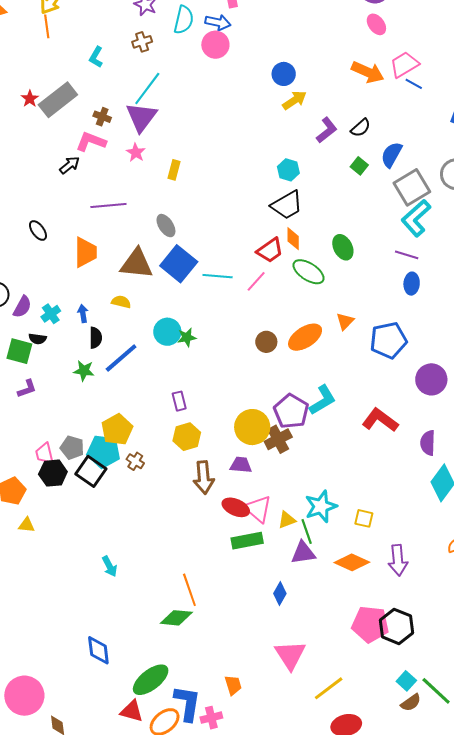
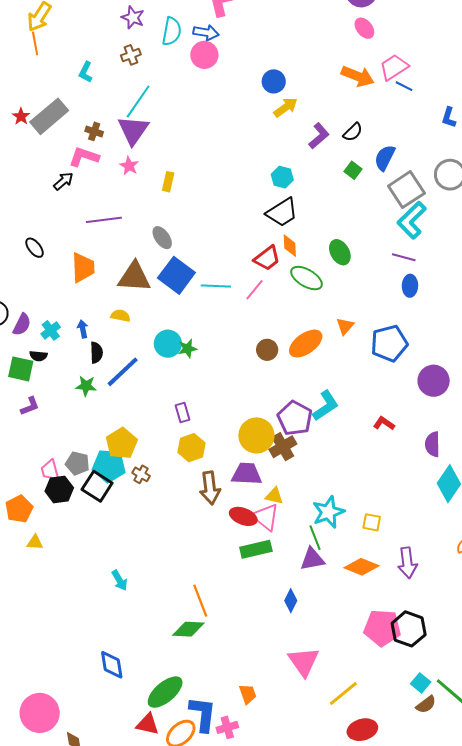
red L-shape: (380, 420) -> (384, 423), size x0.6
purple trapezoid: (241, 465) -> (247, 474), size x1.4
yellow triangle: (287, 520) -> (274, 496), moved, turned 36

